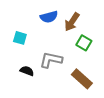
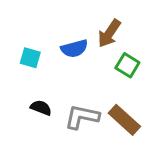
blue semicircle: (49, 17) -> (74, 49), moved
gray L-shape: (51, 60) -> (82, 117), moved

